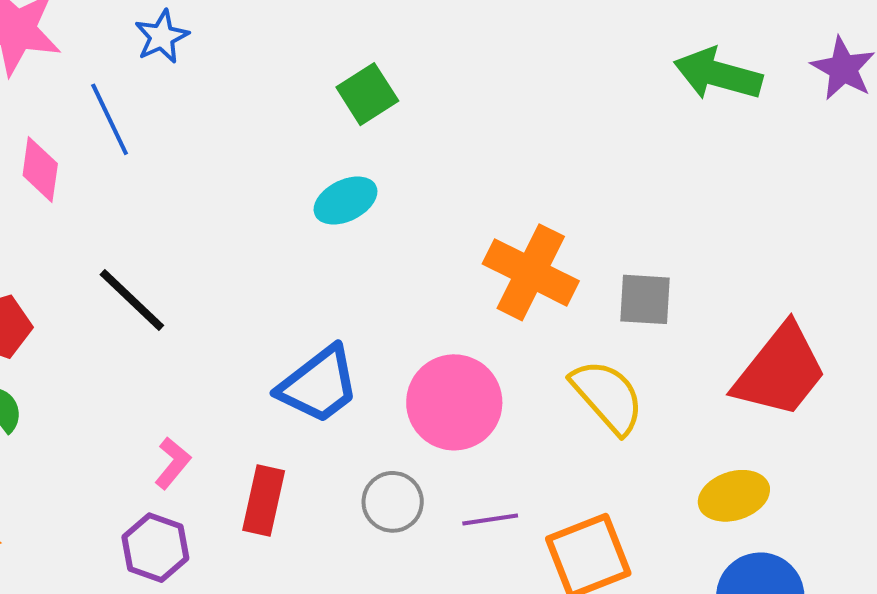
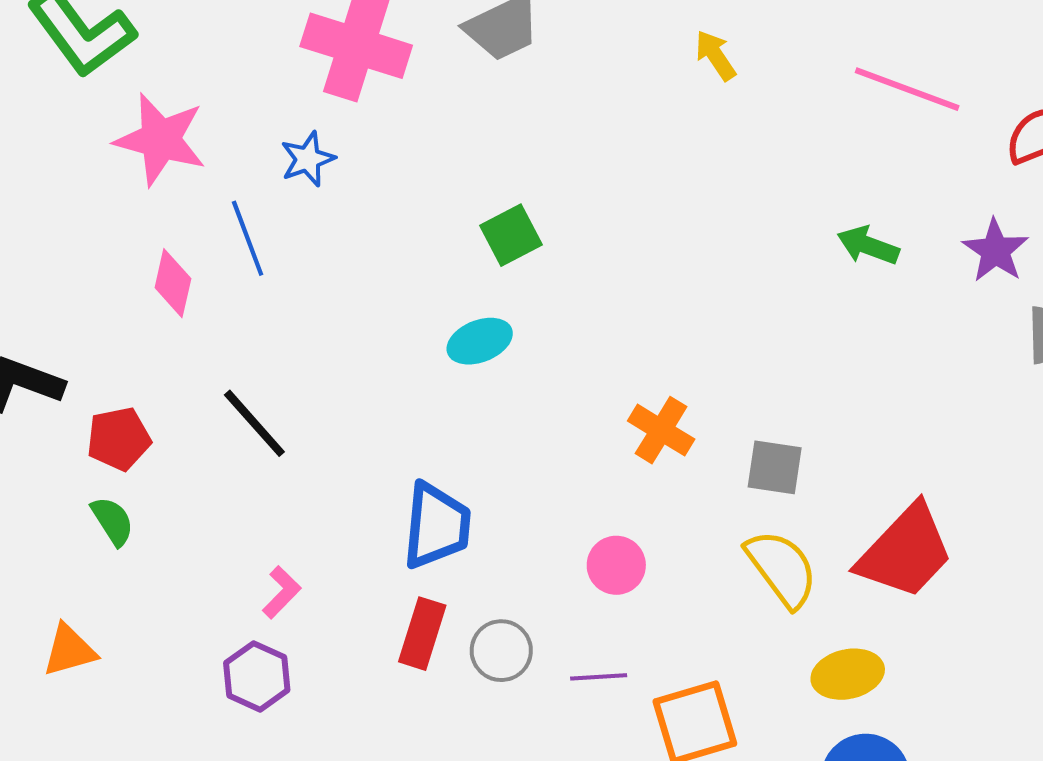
green arrow: (718, 74) -> (868, 245), size x0.7
orange cross: (531, 272) -> (661, 430), size x0.7
blue trapezoid: (319, 385) -> (436, 526), turned -52
yellow semicircle: (607, 396) -> (782, 568), moved
pink circle: (454, 402) -> (616, 565), moved, size x0.6
red rectangle: (264, 500) -> (422, 634), moved

